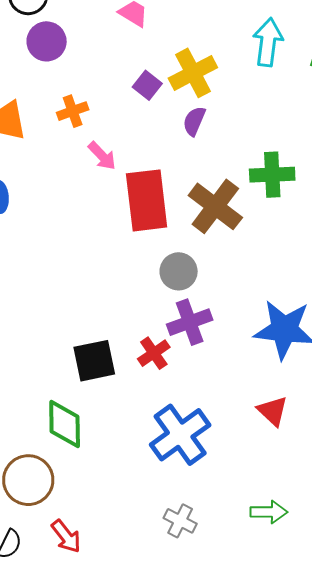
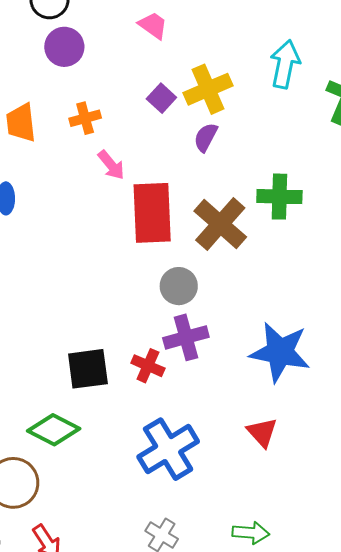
red cross: (154, 353) -> (148, 366), turned -36
green diamond: (65, 424) -> (54, 430), turned -66

